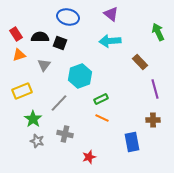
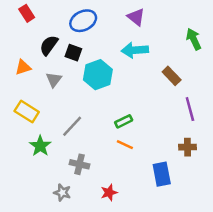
blue ellipse: (68, 17) -> (83, 21), turned -40
red rectangle: (16, 34) -> (27, 13), moved
black semicircle: (40, 37) -> (49, 45), turned -54
cyan hexagon: (80, 76) -> (98, 75), moved
yellow rectangle: (22, 91) -> (27, 112), turned 54
gray star: (37, 141) -> (62, 193), moved

